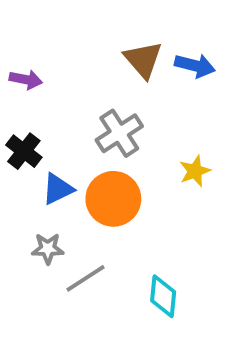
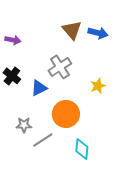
blue triangle: (58, 189) -> (39, 88), moved
orange circle: (113, 199) -> (66, 114), moved

